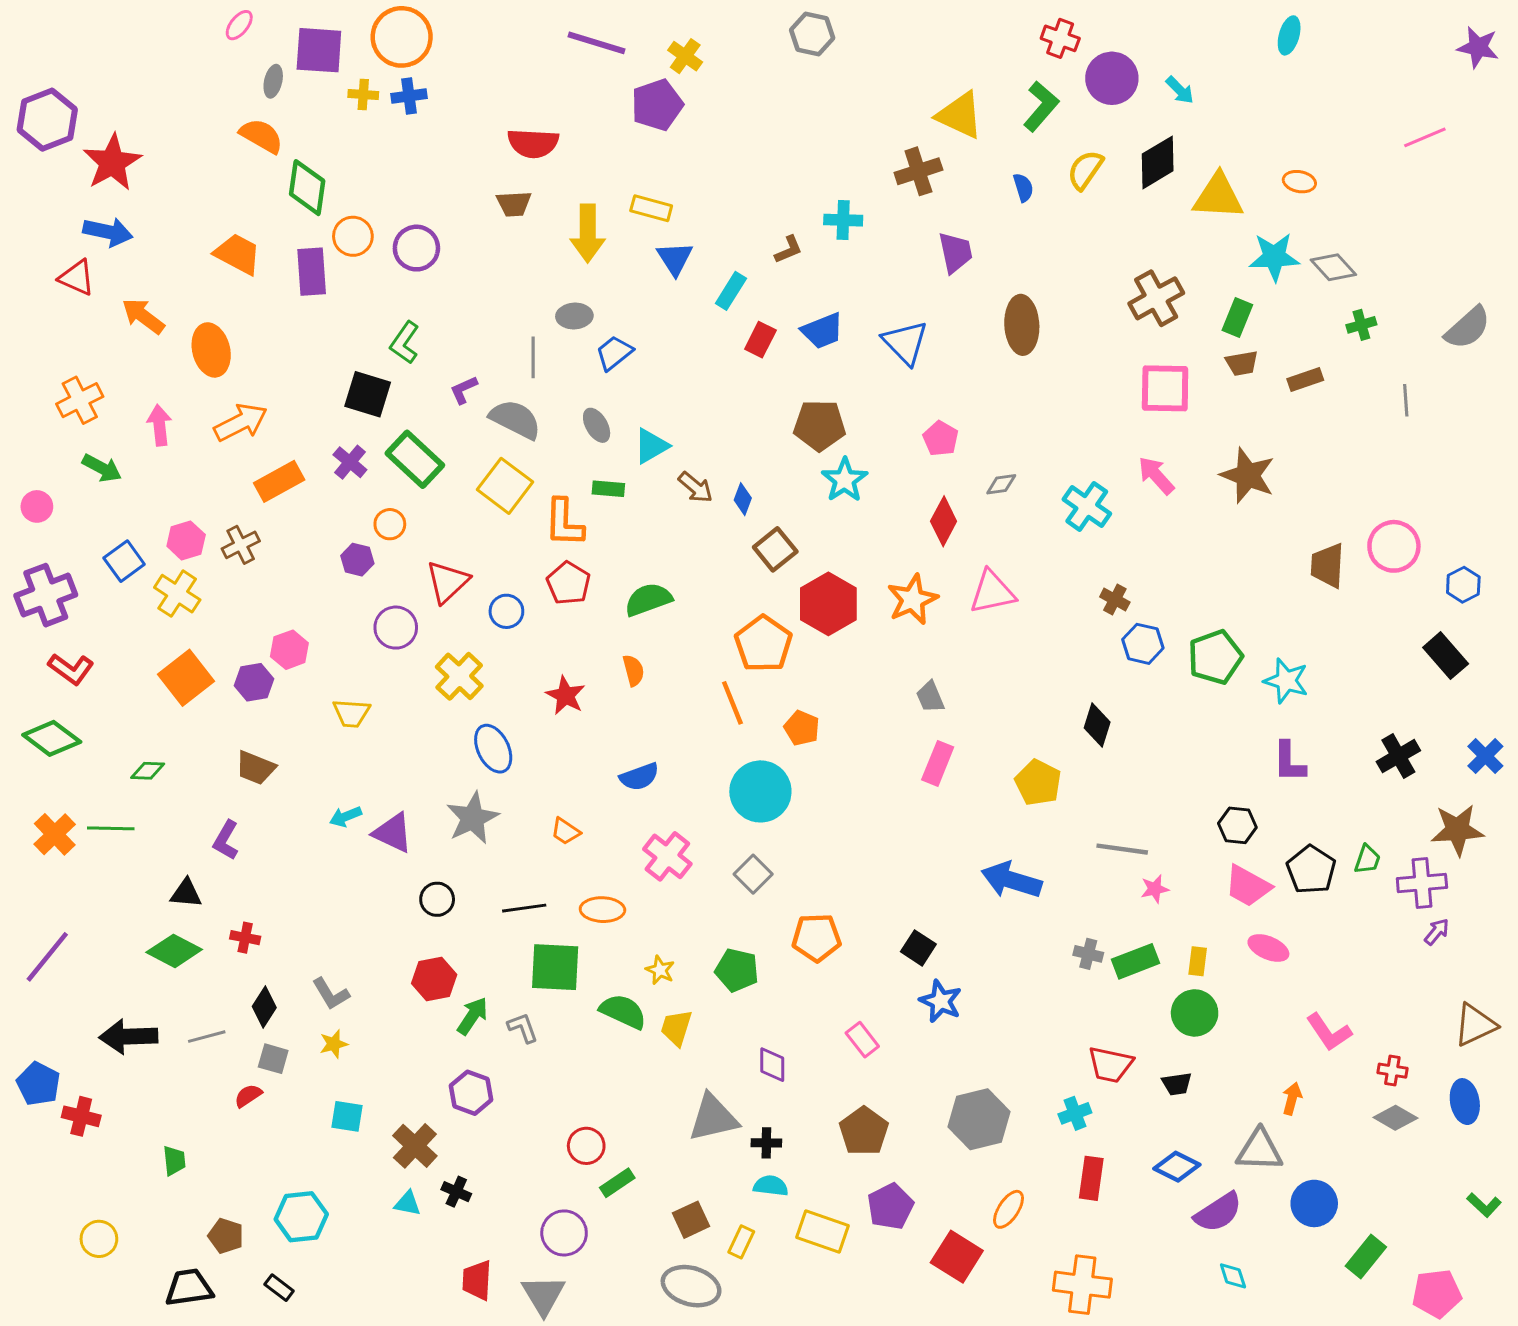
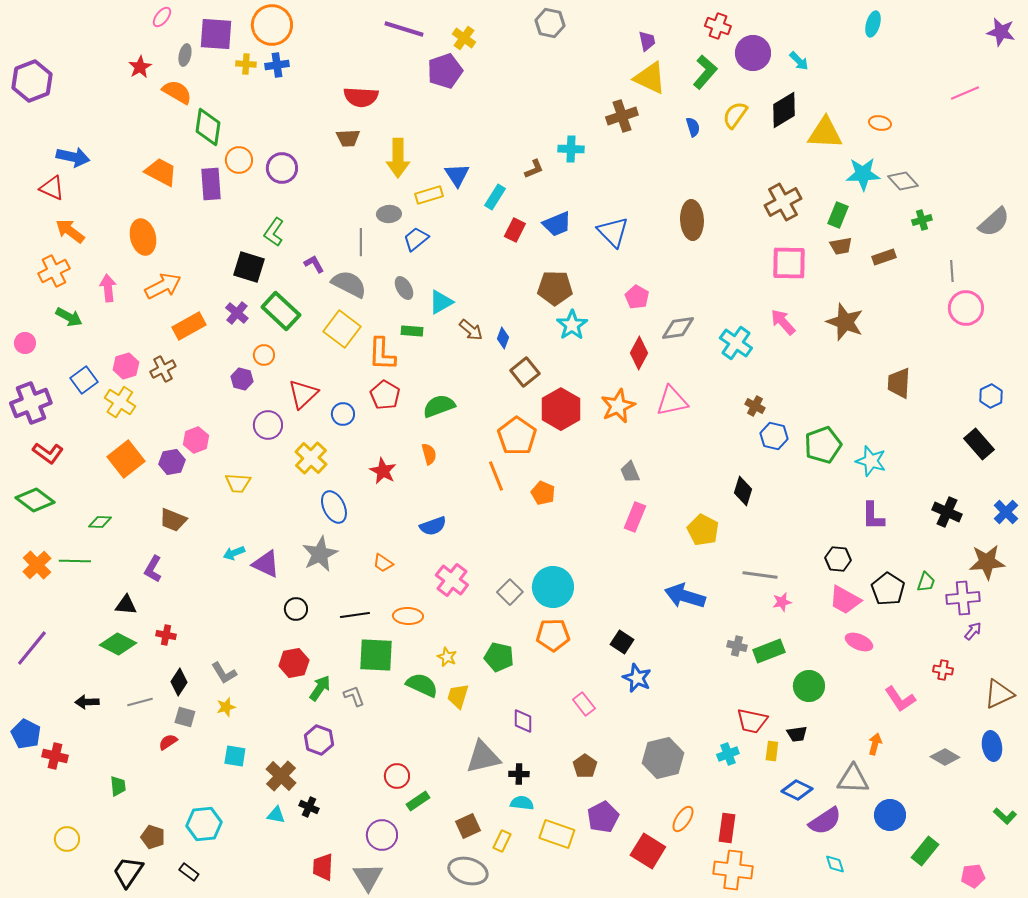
red star: (112, 162) -> (140, 67), moved, size x0.6
yellow rectangle: (651, 208) -> (429, 195), moved, turned -32
purple trapezoid: (955, 253) -> (647, 41), moved, size x0.7
orange arrow: (143, 316) -> (70, 231), moved
purple L-shape: (464, 390) -> (314, 264), turned 85
gray diamond: (1001, 484) -> (678, 328), size x1.6
pink circle: (1394, 546) -> (966, 308), moved
black cross: (1398, 756) -> (947, 512), turned -36
cyan circle: (760, 791) -> (553, 587), moved
yellow rectangle: (1198, 961) -> (772, 751), moved
black arrow: (128, 1037) -> (87, 702), size x0.6
red cross: (1392, 1071) -> (943, 670), moved
brown pentagon: (864, 1131) -> (585, 766), size x0.7
red rectangle: (1091, 1178) -> (727, 828), moved
black trapezoid: (189, 1288) -> (128, 872), turned -48
pink pentagon: (1437, 1294) -> (973, 876), size x0.7

